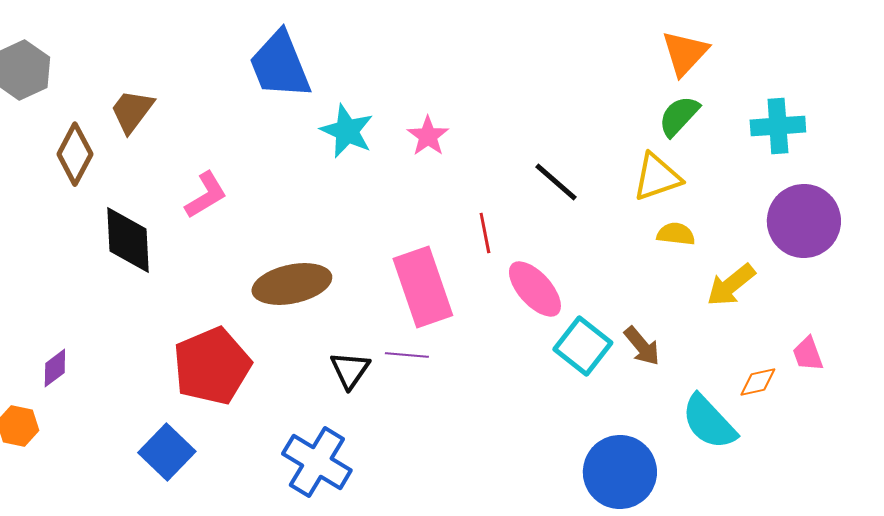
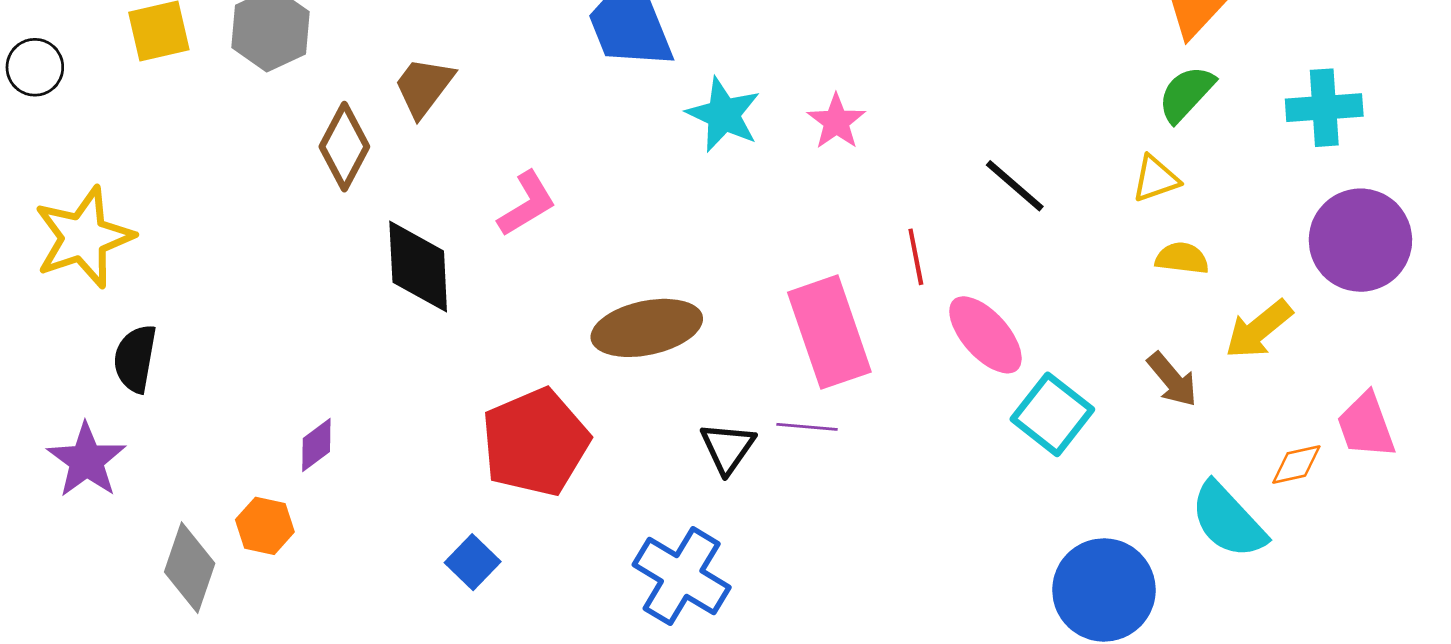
yellow triangle: (657, 177) -> (1156, 179), size x0.7
brown arrow: (642, 346) -> (1172, 379), moved
pink trapezoid: (808, 354) -> (1366, 425), size x1.4
blue square: (167, 452) -> (473, 562), size x0.7

